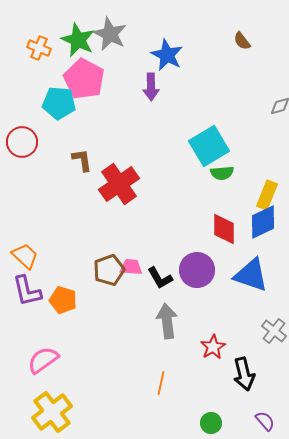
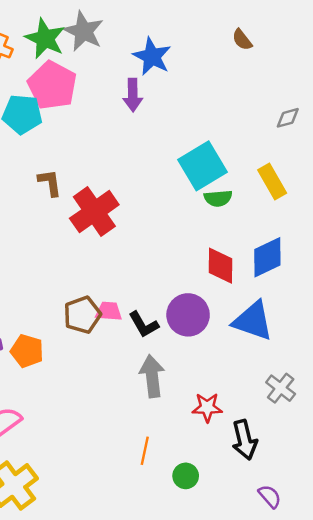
yellow rectangle: (267, 195) -> (272, 181), moved, turned -52
red star: (213, 347) -> (207, 407), turned 30
green circle: (211, 423) -> (186, 476), moved

